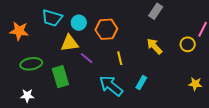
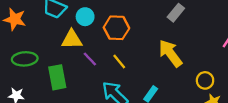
yellow circle: (188, 44) -> (205, 80), moved
yellow arrow: (154, 46) -> (170, 53), size x1.4
yellow line: (120, 58) -> (119, 61), moved, turned -32

